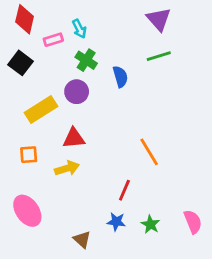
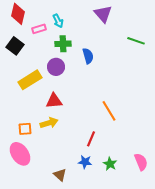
purple triangle: (159, 19) -> (103, 14), moved
green line: (159, 56) -> (136, 41), moved, turned 36
green cross: (86, 60) -> (63, 44), turned -35
orange square: (29, 155) -> (25, 129), moved

